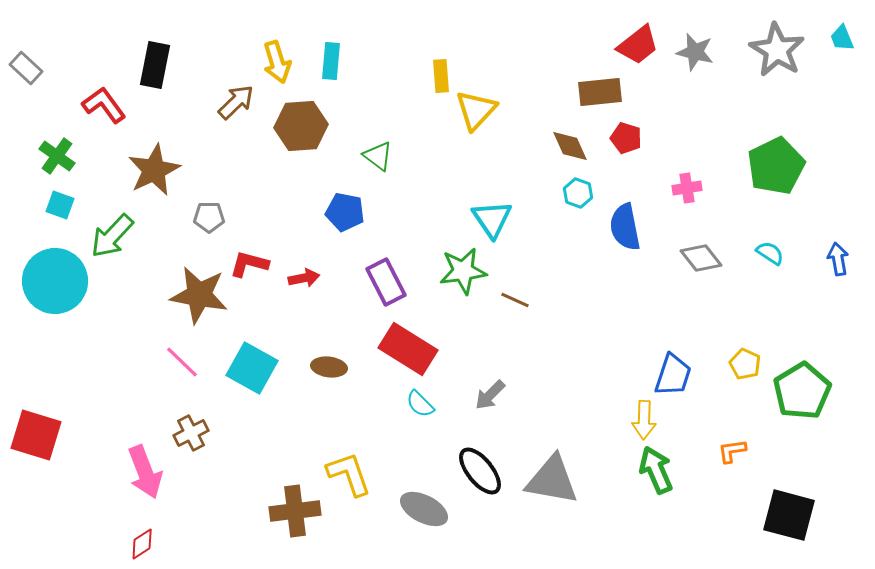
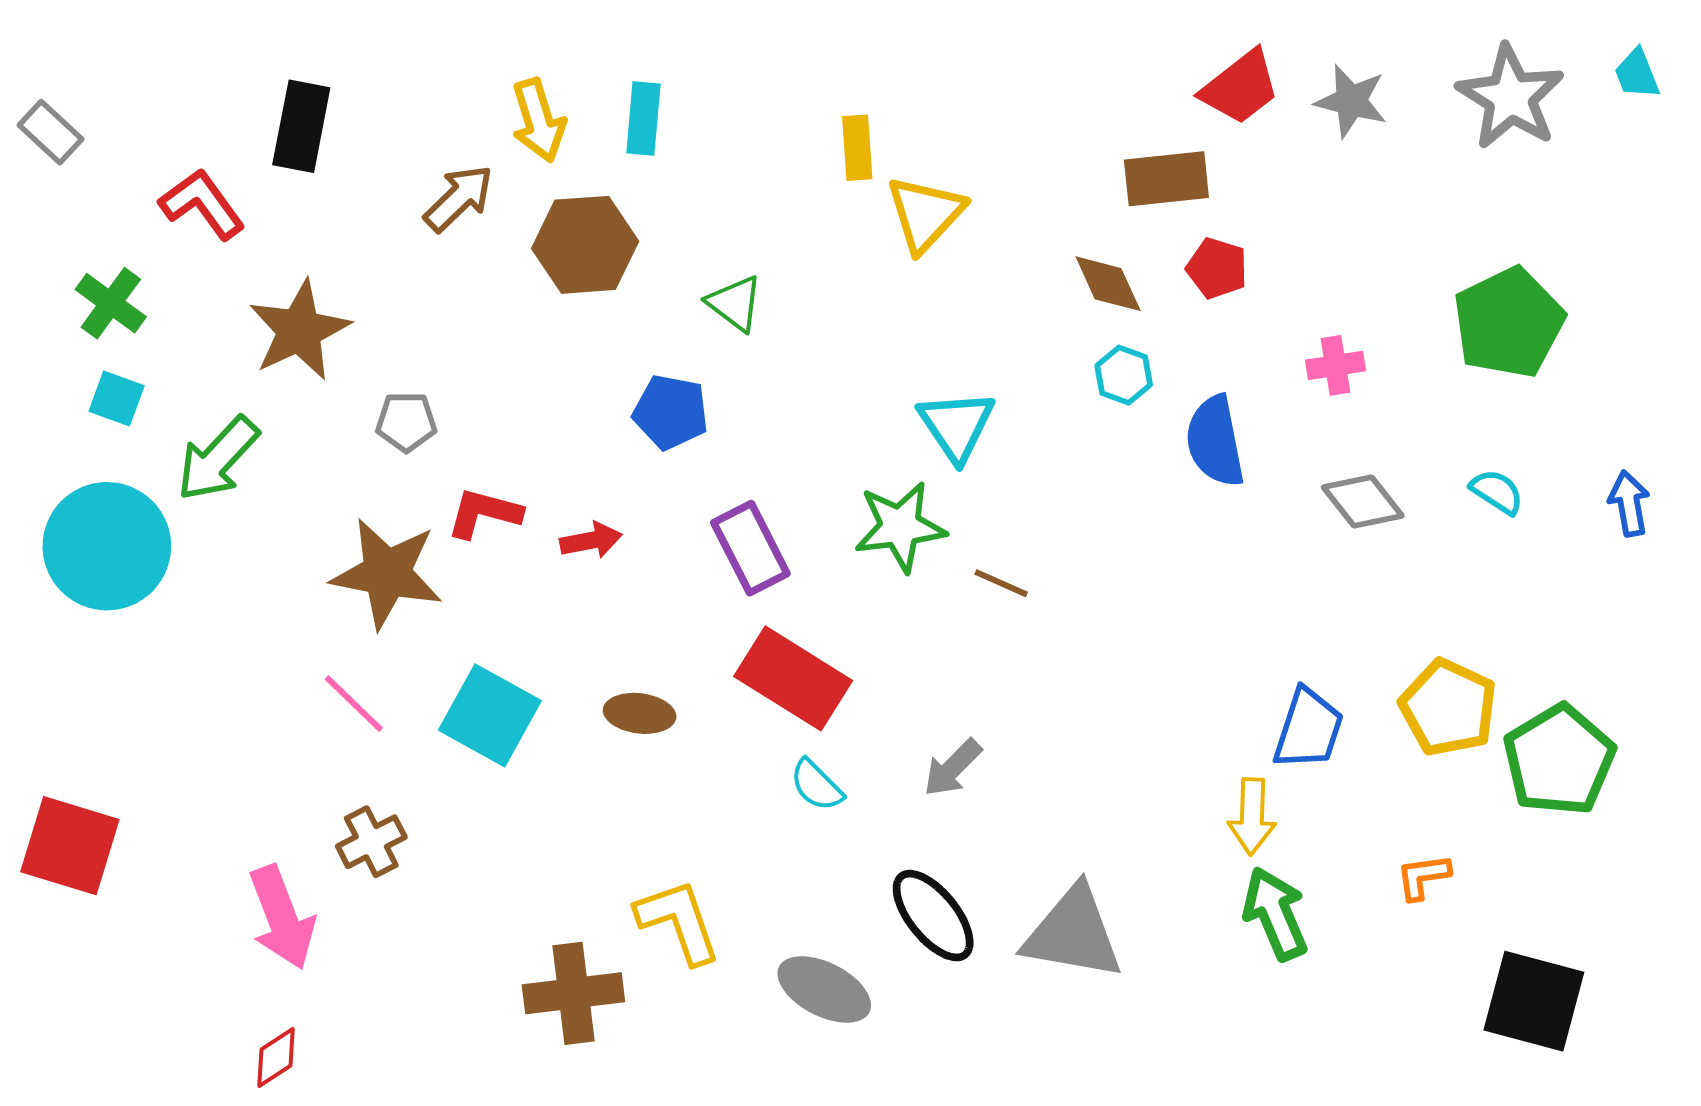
yellow pentagon: (745, 364) -> (1448, 708), size x1.6

